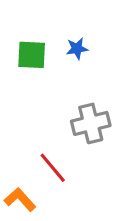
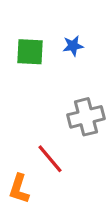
orange L-shape: (20, 199) -> (19, 189), turned -120

